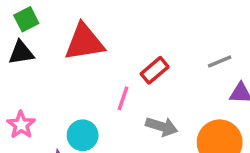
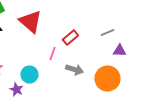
red triangle: (84, 42) -> (30, 22), turned 50

